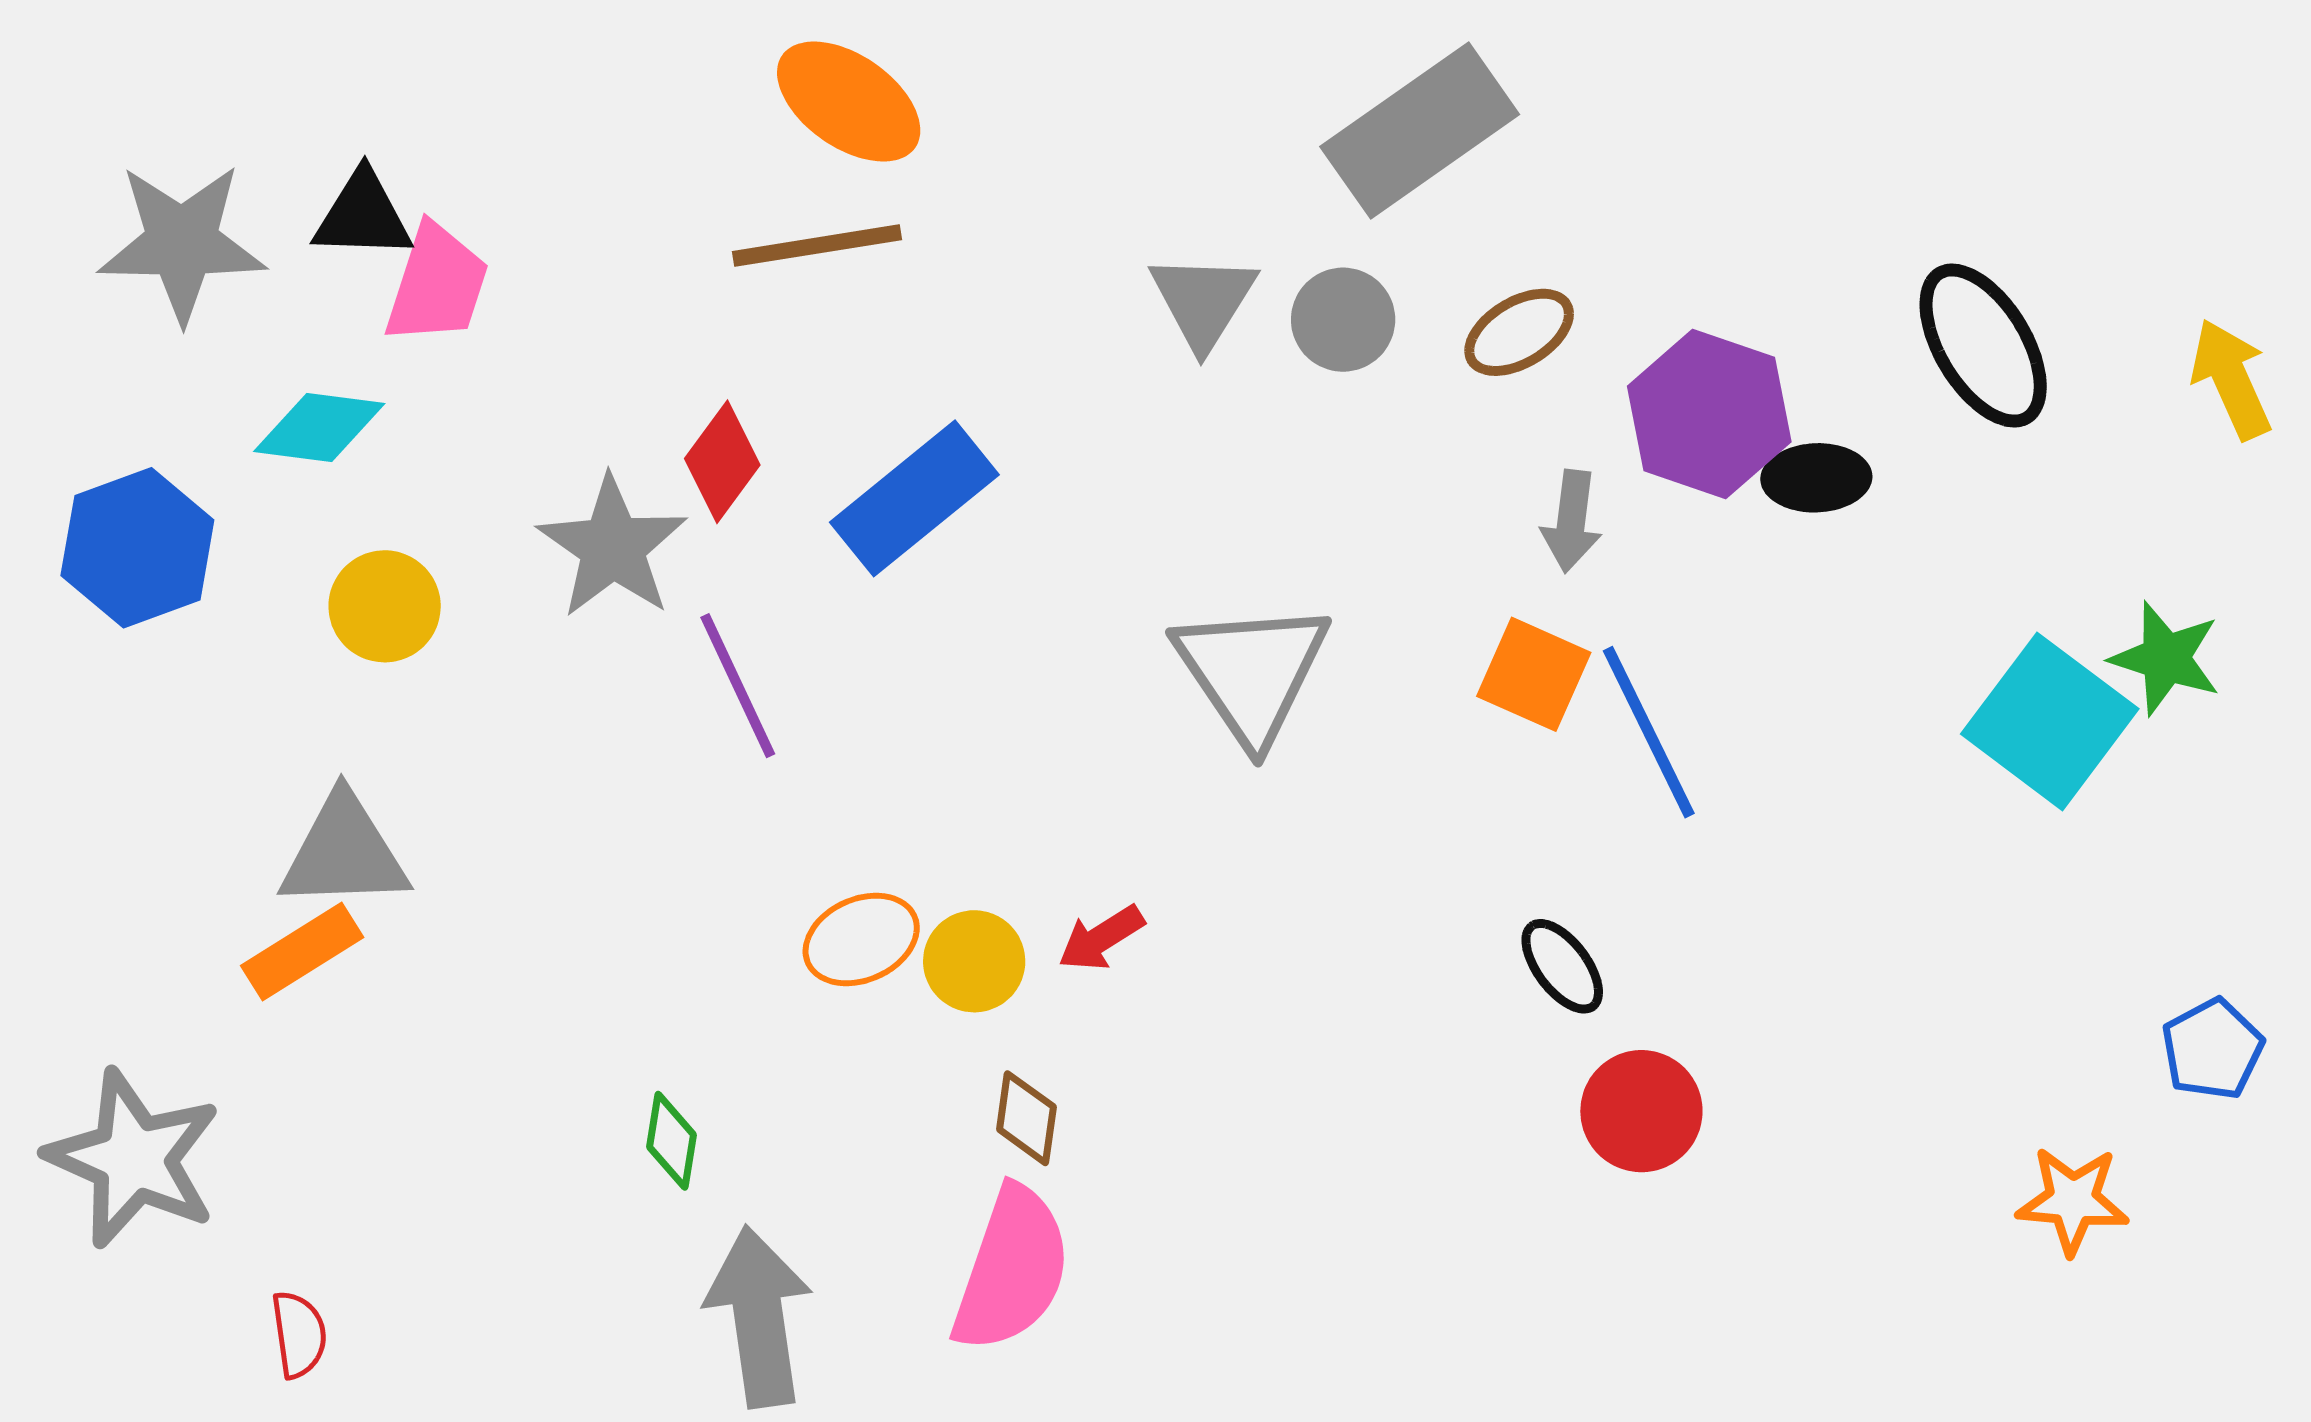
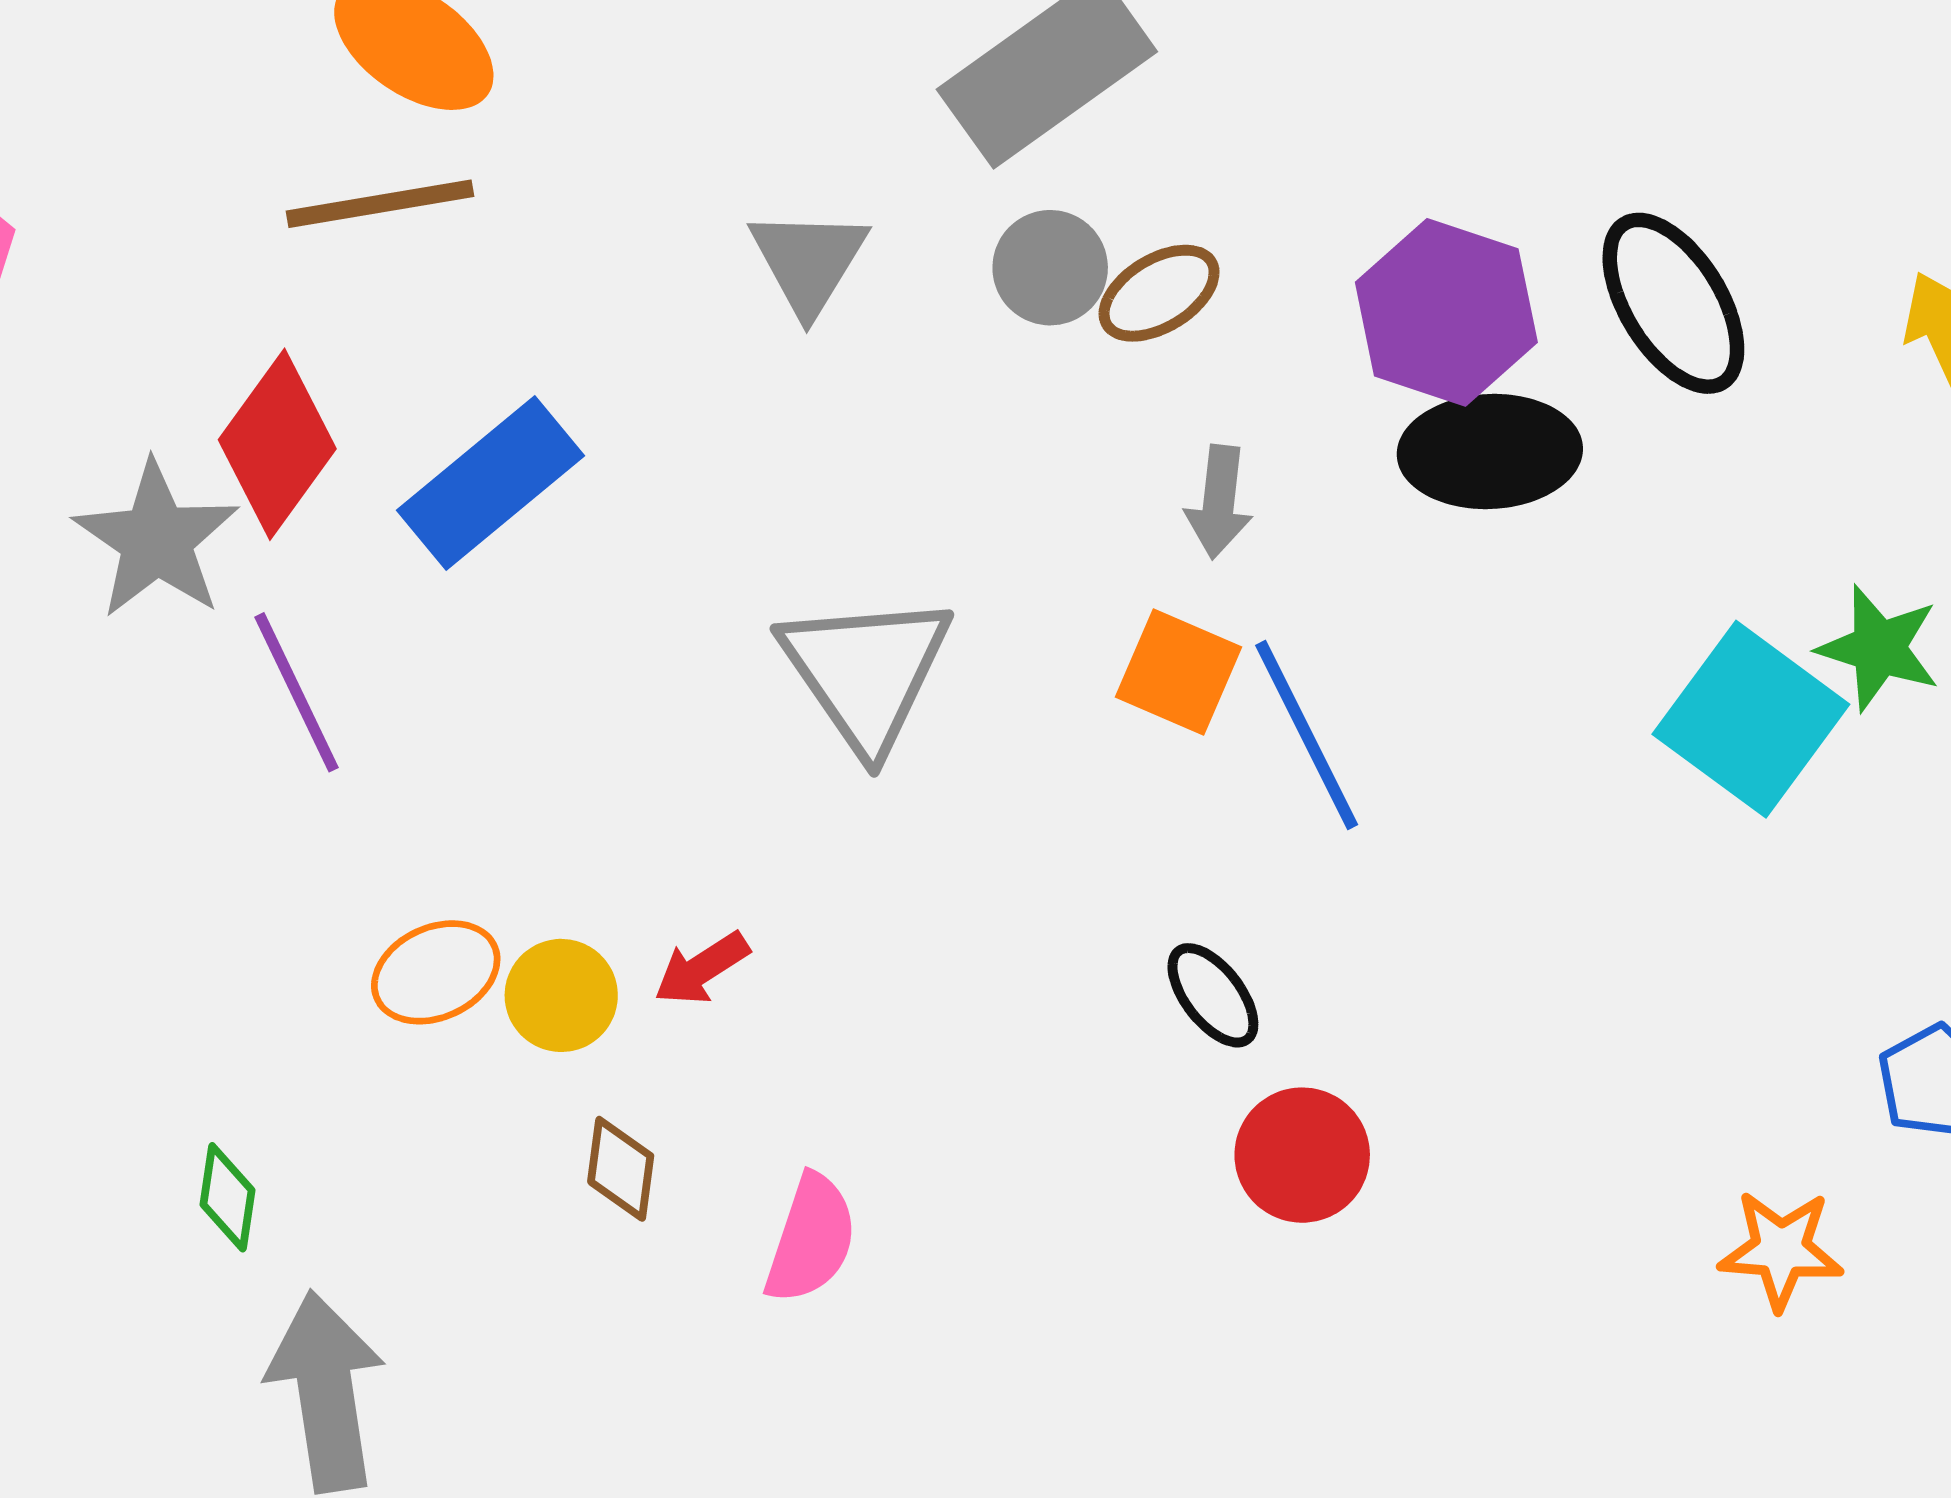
gray circle: (1343, 320) -> (1050, 268), moved
purple hexagon: (1709, 414) -> (1446, 312), moved
red diamond: (722, 462) -> (277, 444), size x1.4
black ellipse: (1816, 478) -> (1490, 452), size x1.5
pink semicircle: (1012, 1269) -> (811, 1239), moved, size x0.7

